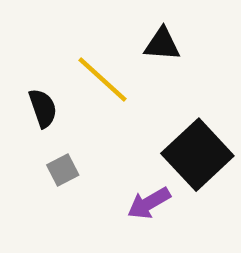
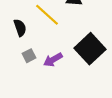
purple arrow: (149, 203) -> (53, 60), moved

